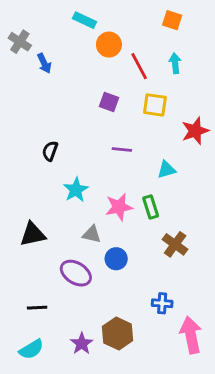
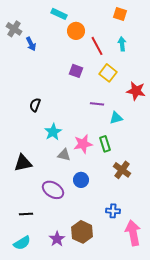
yellow square: (155, 105) -> (108, 73), turned 30
red star: (195, 131) -> (136, 91), turned 30
purple line: (122, 149) -> (97, 104), moved
gray triangle: (92, 234) -> (64, 155), moved

